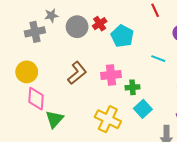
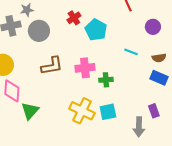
gray circle: (77, 27) -> (39, 31), moved
brown L-shape: (77, 73) -> (52, 66), turned 30
cyan square: (143, 109) -> (108, 112), moved, turned 30

